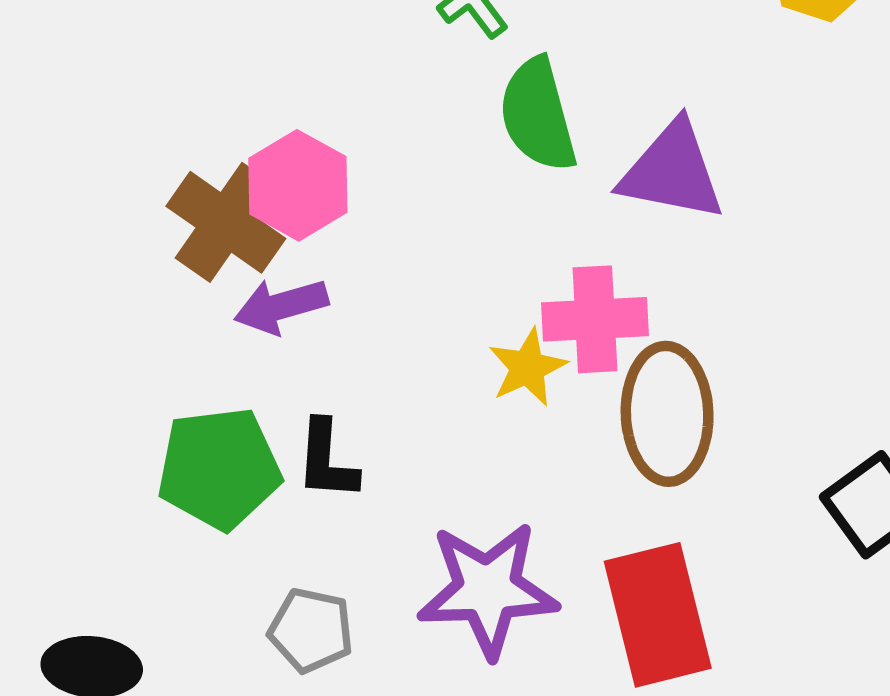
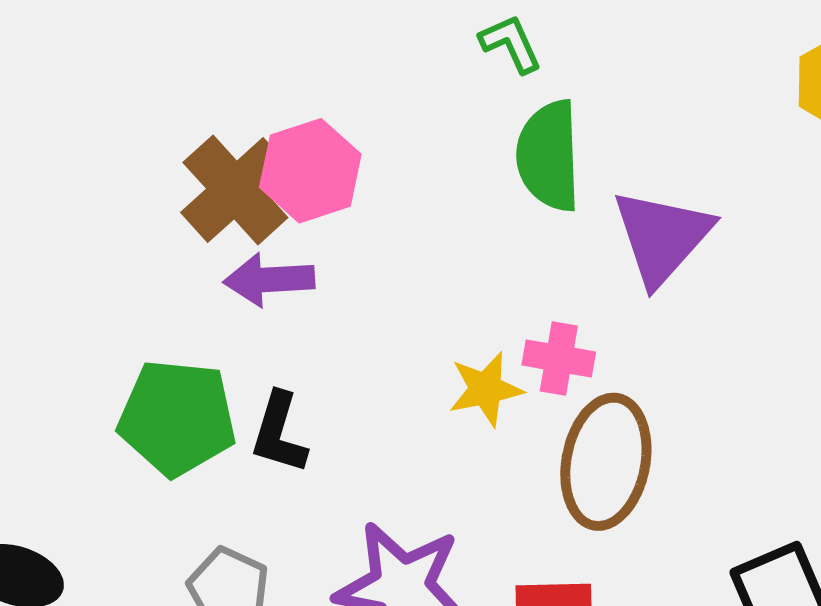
purple triangle: (672, 171) -> (662, 237), turned 48
pink cross: (595, 319) -> (559, 358), size x0.7

